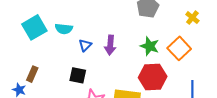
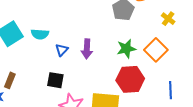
green star: (150, 46) -> (126, 49), turned -30

